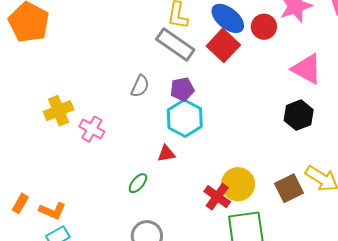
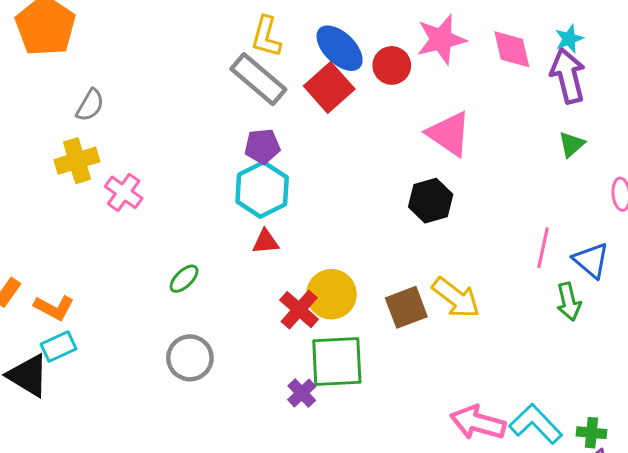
gray semicircle: (140, 86) -> (90, 105), moved
red triangle: (166, 154) -> (266, 242), moved

